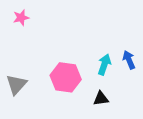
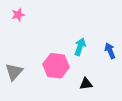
cyan arrow: (104, 64) -> (80, 47), moved

